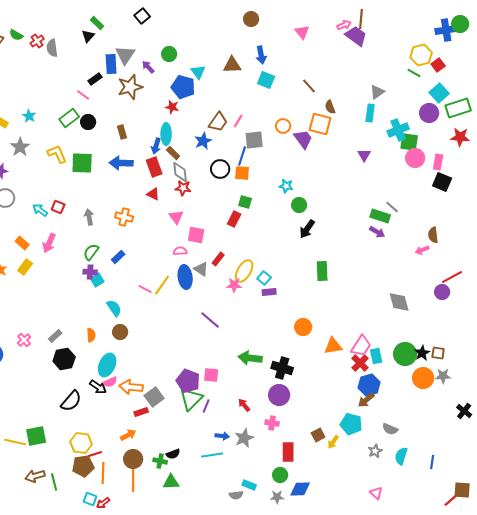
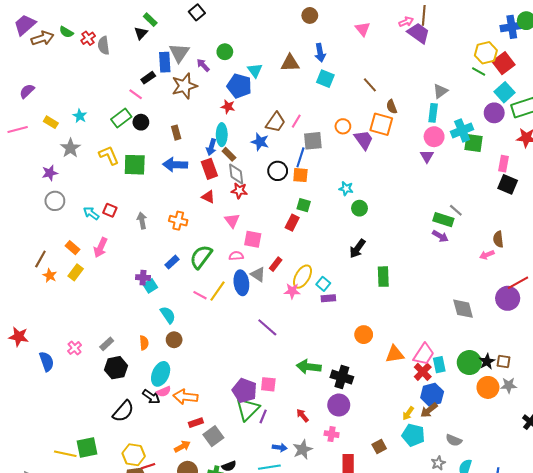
red square: (438, 65) -> (503, 63), size x1.5
blue star: (203, 141) -> (260, 142), turned -30
pink circle: (415, 158) -> (434, 137), moved
black arrow: (307, 229) -> (357, 249), moved
green semicircle: (91, 252) -> (201, 257), moved, size x1.4
purple circle: (442, 292) -> (508, 298), size x1.5
gray square: (154, 397) -> (213, 436), moved
yellow arrow: (333, 442) -> (408, 413), moved

